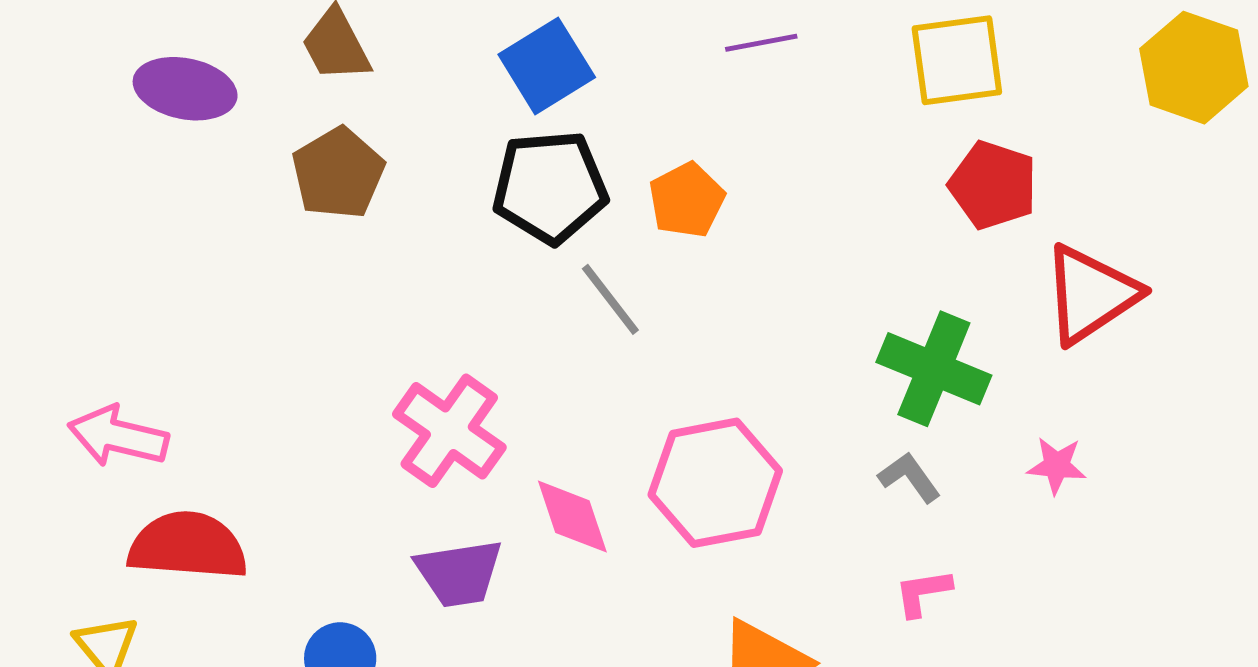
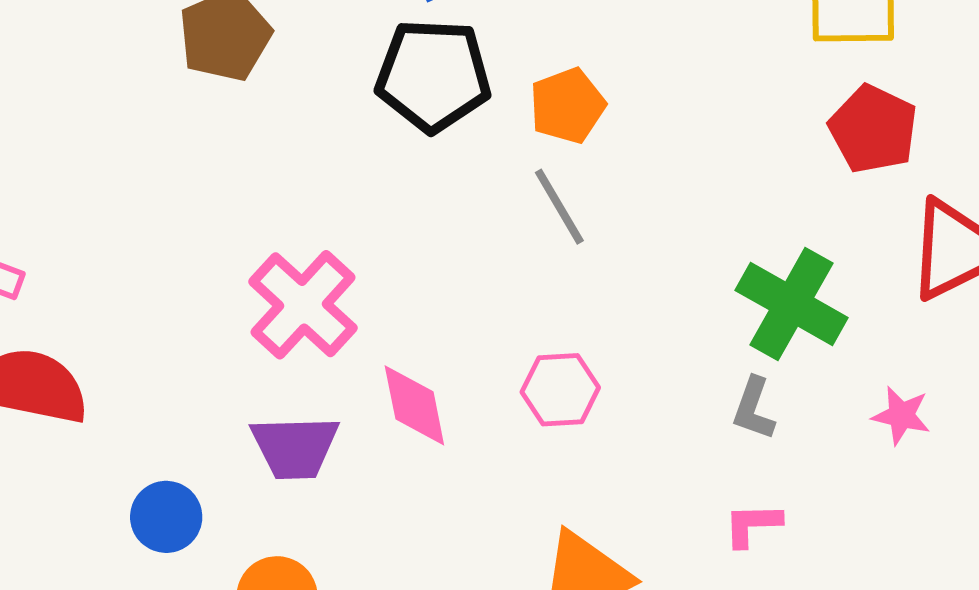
gray line: (610, 299) -> (559, 207), moved
gray L-shape: (909, 477) -> (754, 409), turned -132
pink hexagon: (715, 483) -> (560, 390), size x0.6

